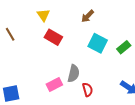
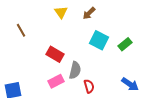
yellow triangle: (43, 15) -> (61, 12), moved
brown line: (10, 34) -> (21, 30), moved
red rectangle: (53, 37) -> (55, 54), moved

